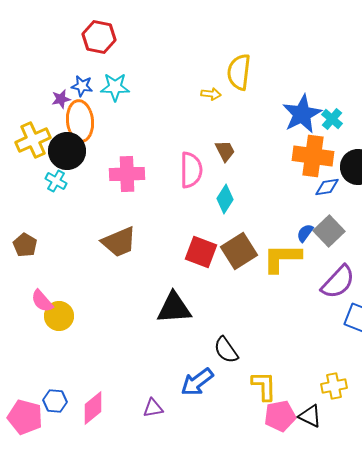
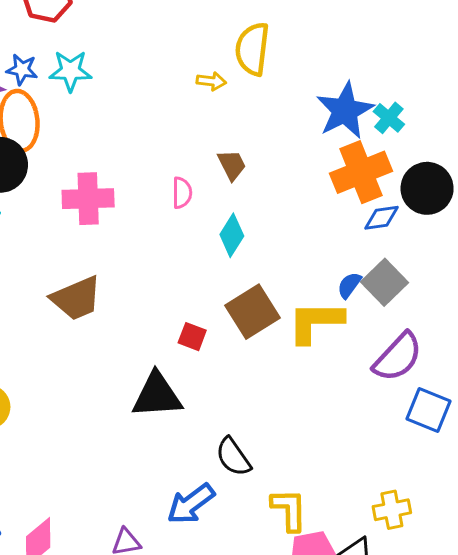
orange cross: (313, 156) -> (361, 172), turned -30
pink semicircle: (191, 170) -> (182, 193), size x0.6
red square: (201, 252) -> (192, 337), moved, size x0.6

